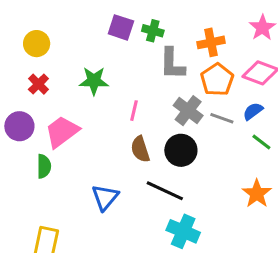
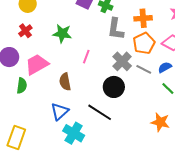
brown semicircle: (140, 149) -> (65, 82), moved
orange star: (257, 194) -> (160, 122), turned -30
cyan cross: (183, 231) -> (74, 133), moved

